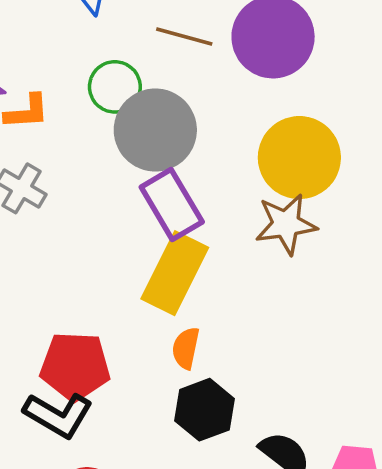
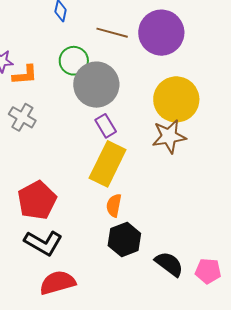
purple rectangle: (172, 205) -> (106, 126), size x0.6
red pentagon: (75, 366) -> (37, 200), moved, turned -30

